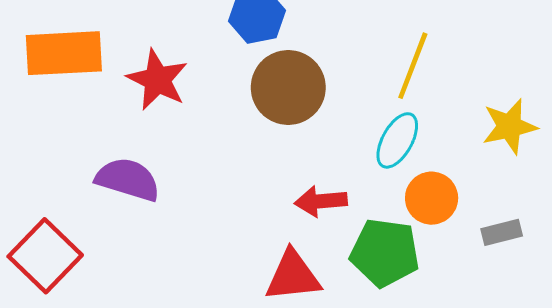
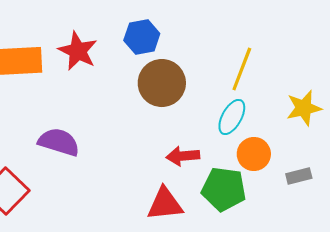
red star: (157, 80) -> (78, 51), moved

